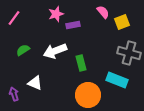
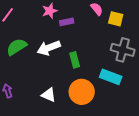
yellow square: (122, 22) -> (116, 19), turned 35
green semicircle: (23, 50) -> (17, 47), size x1.5
white triangle: (35, 83) -> (49, 95), moved

